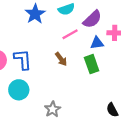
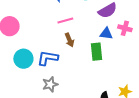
pink line: (70, 34) -> (65, 21), moved
blue L-shape: (23, 59) -> (48, 58), moved, turned -90

